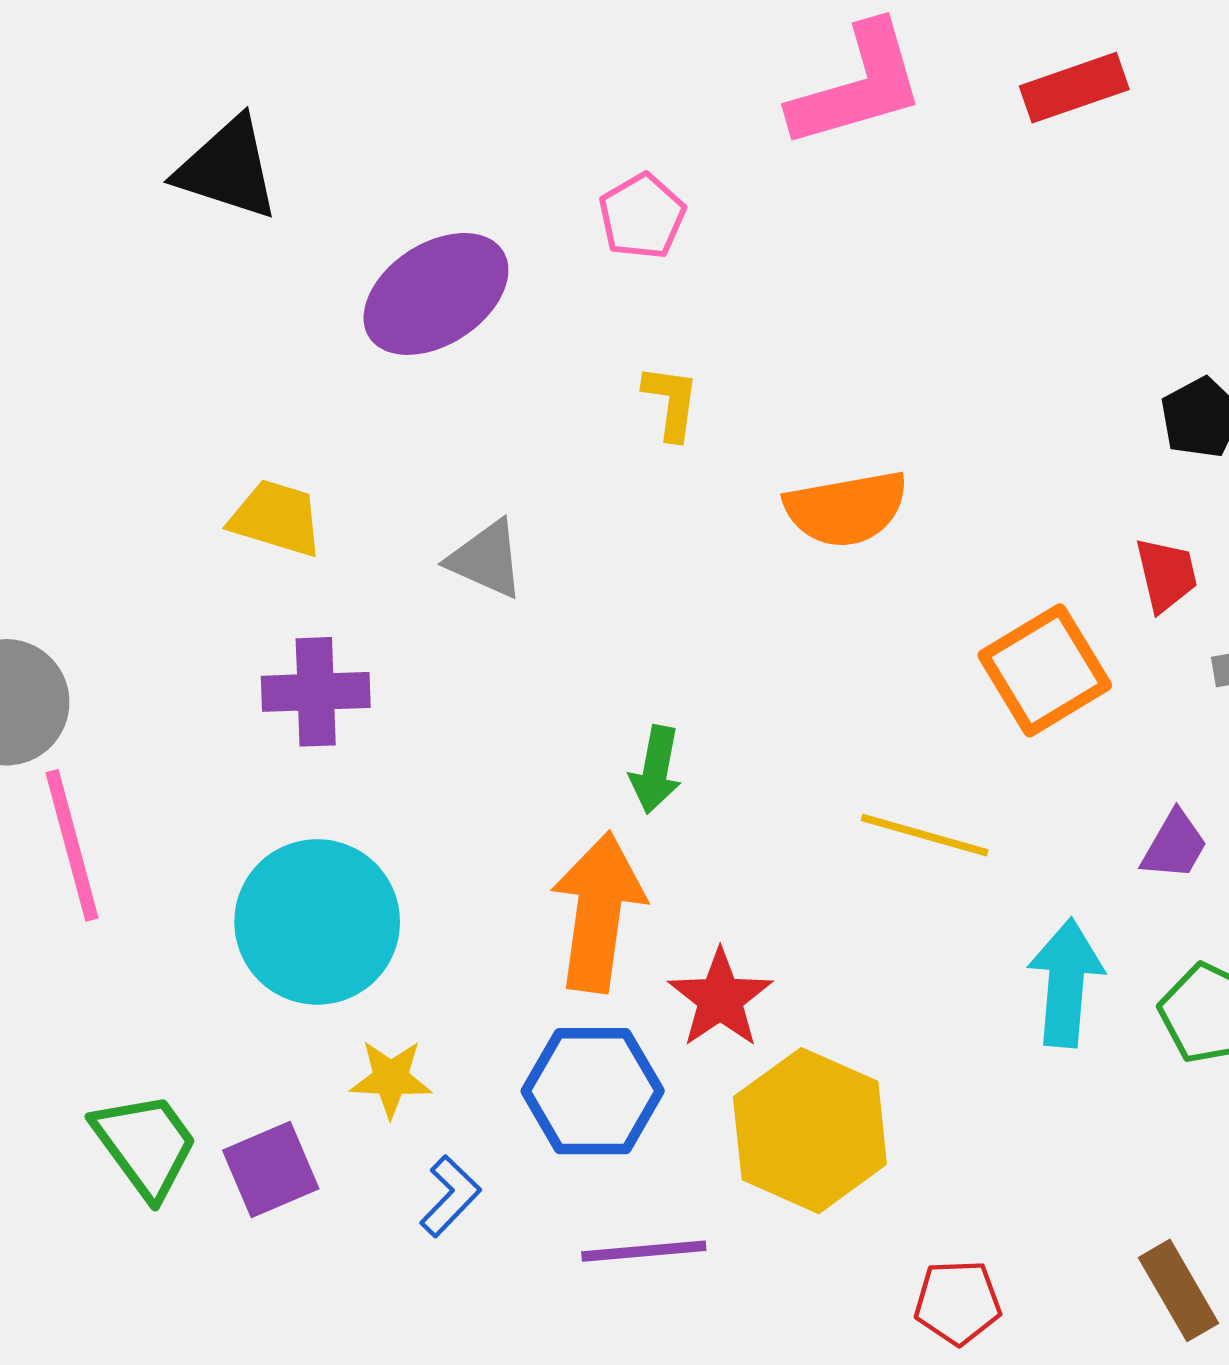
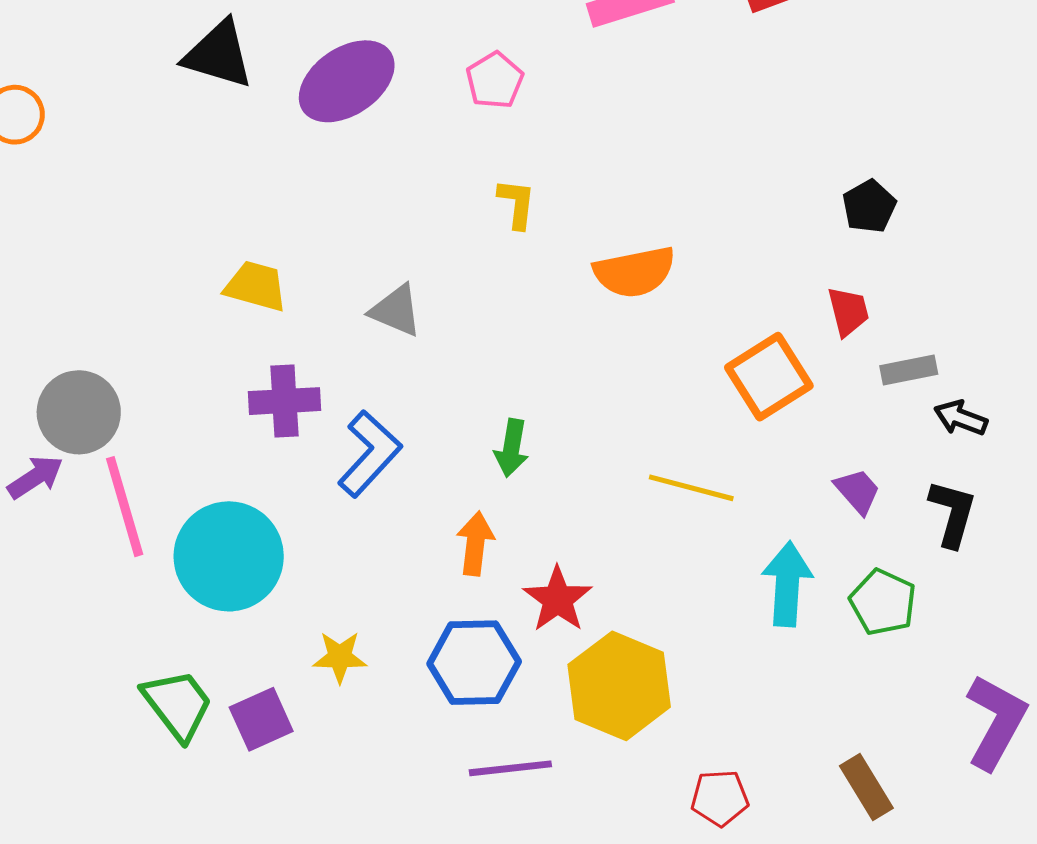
purple ellipse: (436, 294) -> (347, 81), moved
purple trapezoid: (1174, 845) -> (858, 491), turned -70
orange arrow: (598, 912) -> (475, 544), size x0.6
cyan circle: (317, 922) -> (229, 556), moved
blue L-shape: (450, 1196) -> (370, 454), moved, size x1.6

